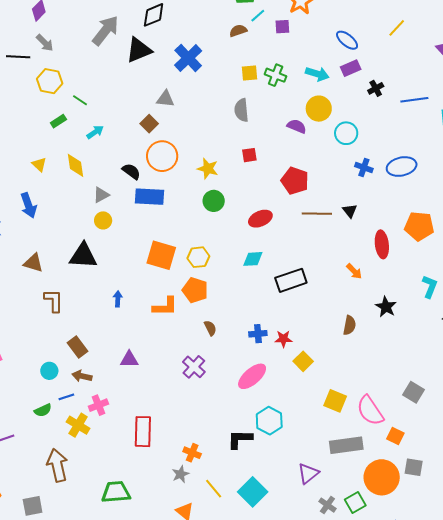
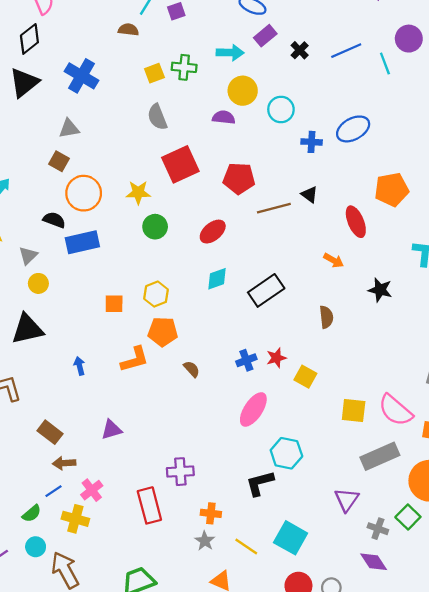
brown semicircle: (238, 31) -> (128, 30), turned 42
red square: (249, 155) -> (180, 164), size x2.0
orange square: (161, 255) -> (114, 304), size x0.6
brown semicircle: (349, 325) -> (326, 317), moved
purple cross: (194, 367) -> (180, 472), moved, turned -30
cyan circle: (49, 371) -> (36, 547), moved

